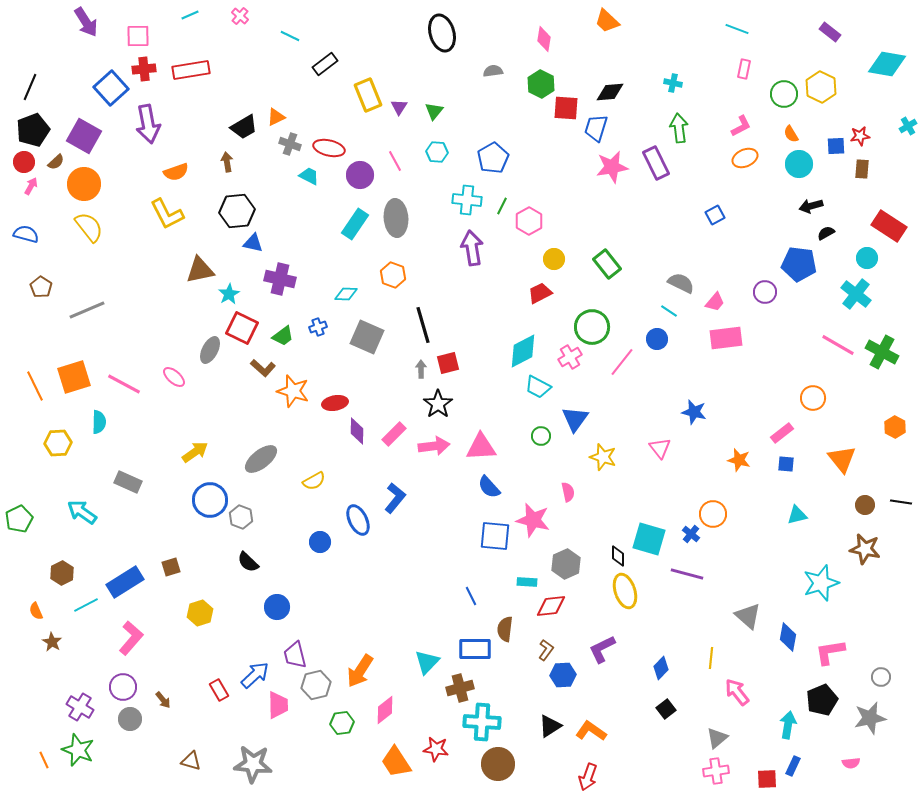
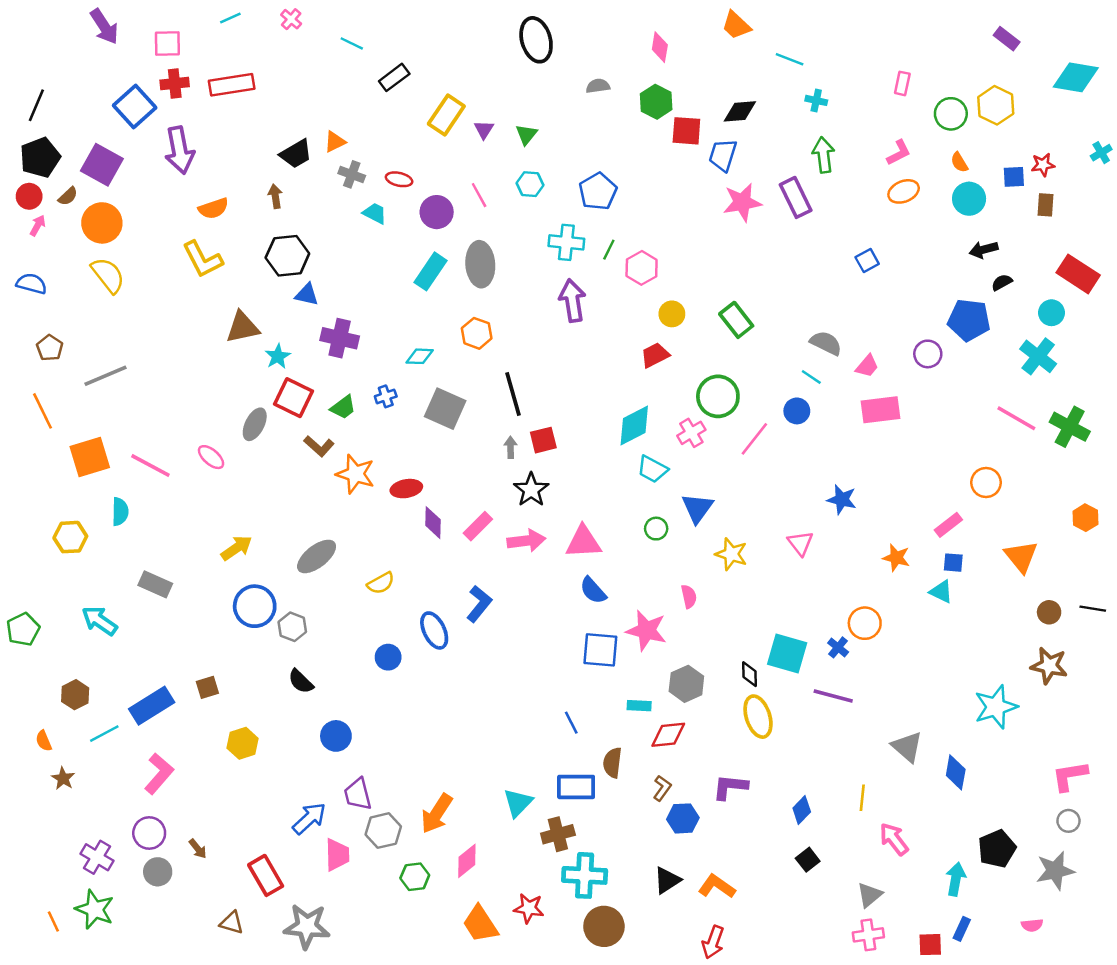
cyan line: (737, 29) -> (790, 59), moved
yellow rectangle: (368, 95) -> (446, 115), turned 56
red ellipse: (329, 148) -> (399, 179), size x0.7
orange line: (35, 386) -> (42, 411), moved
cyan triangle: (797, 515) -> (941, 592), moved, turned 40
purple L-shape: (602, 649) -> (730, 787), turned 32
pink L-shape: (830, 652) -> (1070, 776), moved
red rectangle: (219, 690) -> (266, 875), moved, size x1.5

